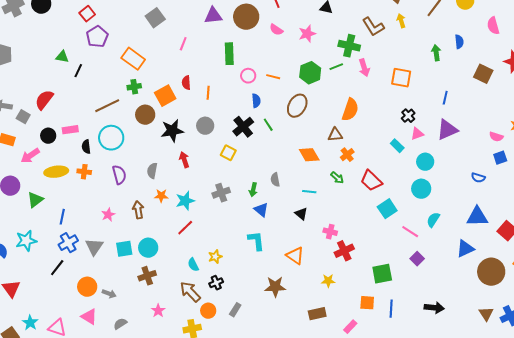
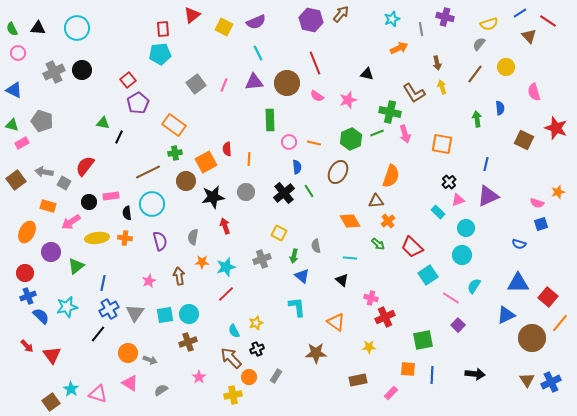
pink line: (183, 44) -> (224, 85), moved
yellow square: (228, 153) -> (279, 233), moved

